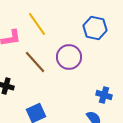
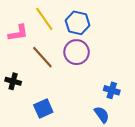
blue hexagon: (95, 28) -> (78, 23), moved

